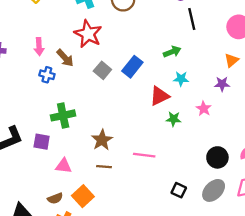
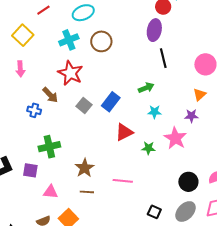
pink arrow: (39, 47) -> (20, 69), moved
red triangle: (159, 96) -> (124, 132), moved
pink star: (204, 109) -> (175, 138), size x1.6

